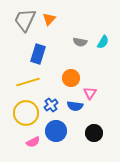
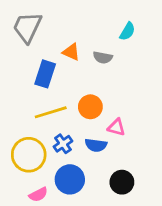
orange triangle: (49, 19) -> (71, 52), moved, turned -48
cyan semicircle: (103, 42) -> (127, 31), moved
yellow line: (28, 82) -> (51, 112), moved
pink triangle: (90, 93) -> (116, 127), turned -48

